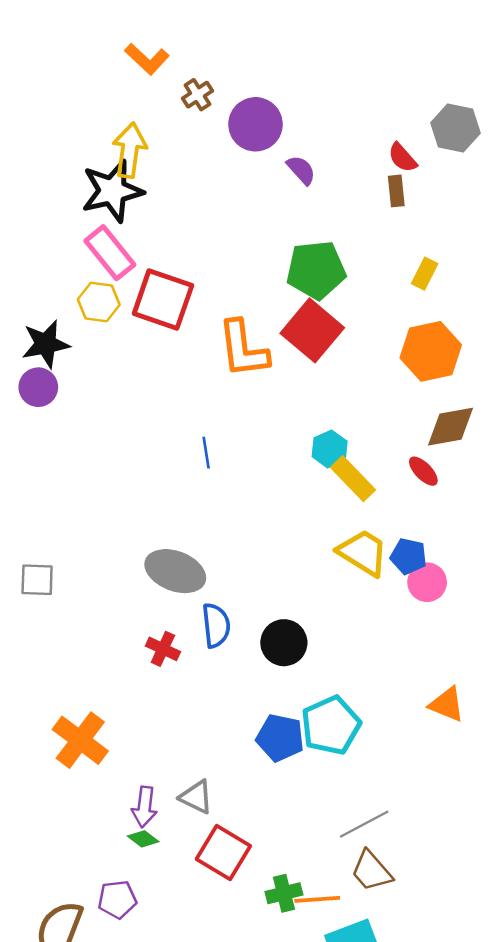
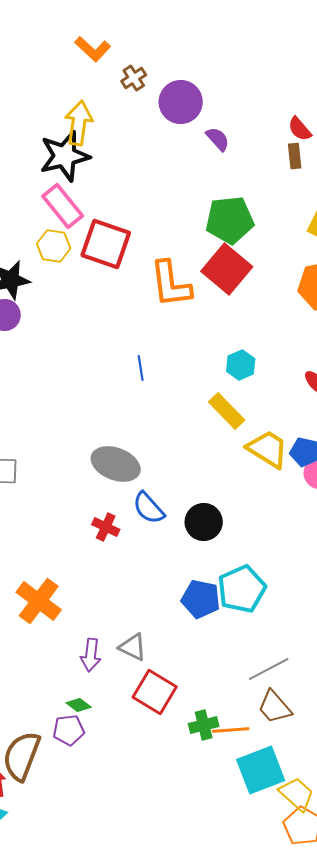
yellow rectangle: (353, 479) -> (227, 411), moved
blue semicircle: (216, 625) -> (149, 508), turned 144
green diamond: (143, 839) -> (79, 705), moved

